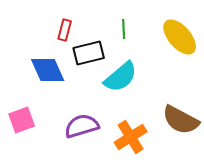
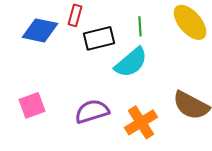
green line: (124, 29) -> (140, 26), moved
blue diamond: (48, 70) -> (40, 30), moved, turned -54

